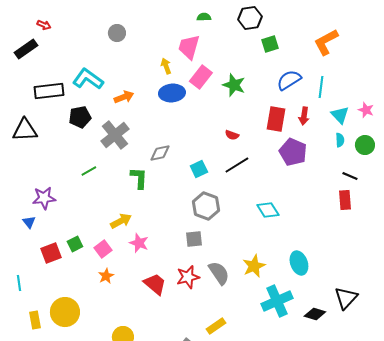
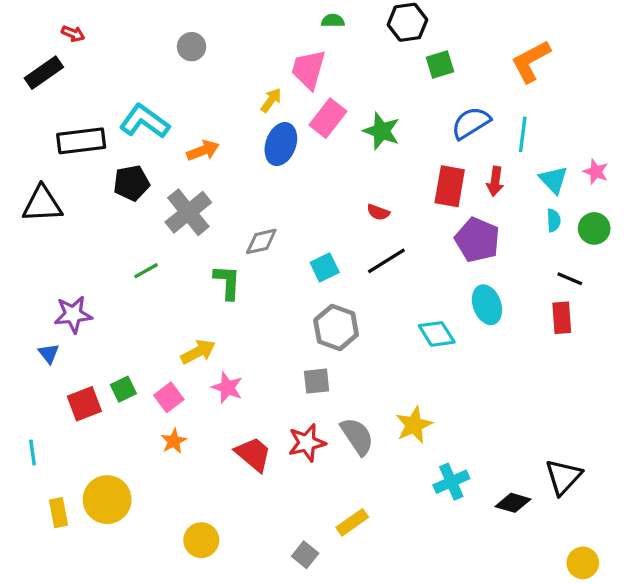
yellow arrow: (166, 66) -> (271, 100), turned 56
blue ellipse: (172, 93) -> (281, 144), turned -65
cyan ellipse: (299, 263) -> (487, 305), moved
cyan cross: (277, 301) -> (451, 482), size x0.7

